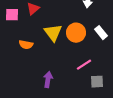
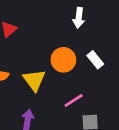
yellow triangle: (53, 33) -> (34, 80), moved

